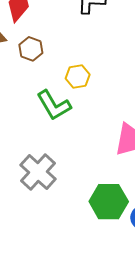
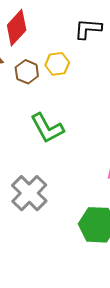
yellow hexagon: (78, 76) -> (57, 64), moved

